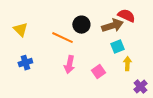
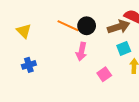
orange line: (62, 38) -> (68, 26), moved
pink arrow: (69, 65) -> (81, 52), moved

